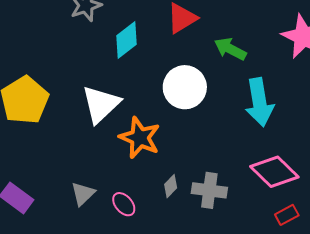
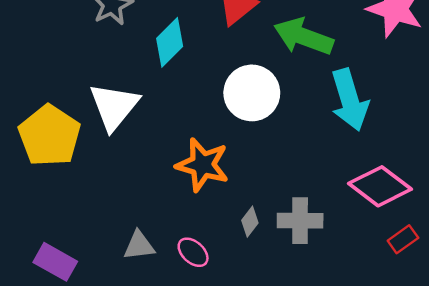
green arrow: (230, 49) -> (304, 37), size x1.4
white triangle: (101, 104) -> (114, 106), moved
gray triangle: (83, 194) -> (139, 246), turned 44

